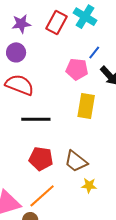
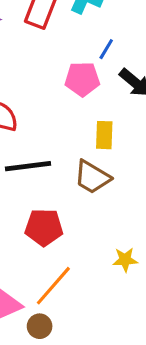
yellow rectangle: (86, 106) -> (104, 135), size x0.7
brown trapezoid: (76, 161) -> (92, 177), moved

